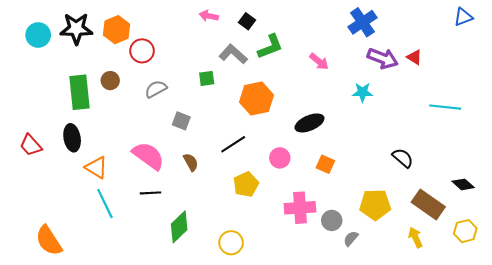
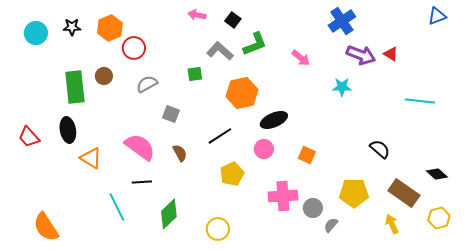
black star: (76, 29) -> (72, 27), size x0.6
black ellipse: (309, 123) -> (274, 120), moved
cyan line: (105, 204) -> (117, 207), moved

